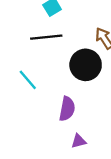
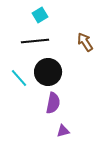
black circle: (86, 65) -> (48, 72), moved

